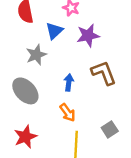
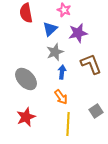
gray star: (36, 55) -> (55, 52), moved

